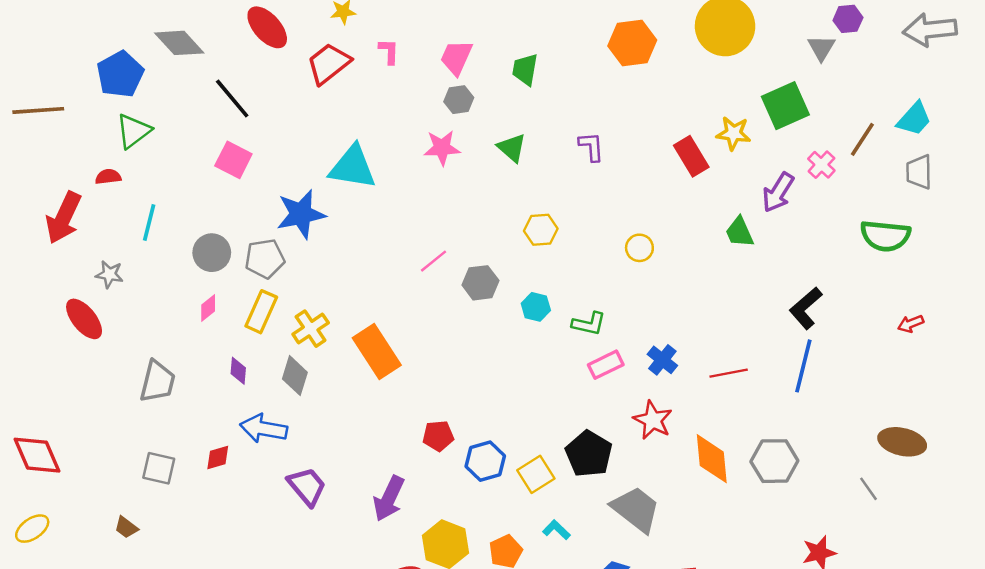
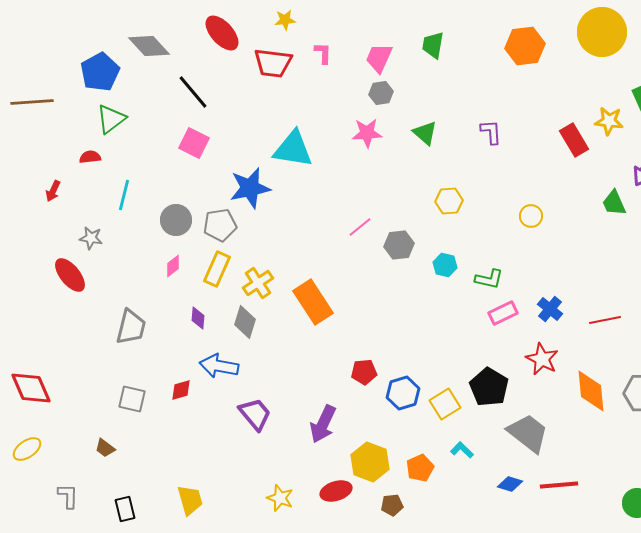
red trapezoid: (329, 63) -> (273, 63), turned -135
green trapezoid: (525, 69) -> (433, 45), moved
red arrow: (64, 218) -> (53, 191), size x0.5

